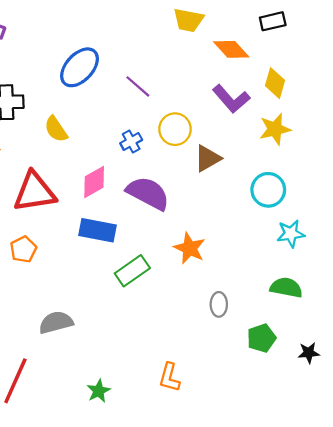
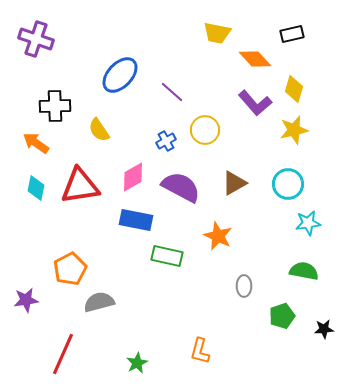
brown triangle: (208, 158) -> (234, 183), moved
orange pentagon: (23, 249) -> (70, 269), moved, size x1.4
green rectangle: (132, 271) -> (167, 256), turned 48

